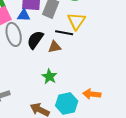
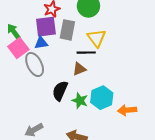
black semicircle: (35, 40) -> (60, 91), moved
cyan hexagon: (67, 103) -> (102, 98), moved

